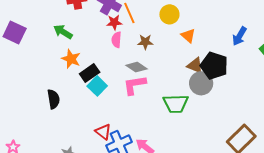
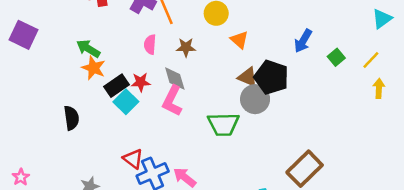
red star: (114, 22) -> (141, 82), moved
green arrow: (63, 32) -> (88, 49), moved
gray diamond: (137, 67) -> (175, 79), turned 40
pink L-shape: (135, 85) -> (172, 101), turned -55

